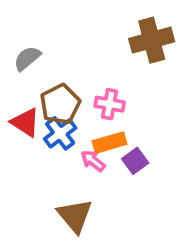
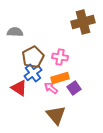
gray semicircle: (27, 58) -> (15, 32), turned 42
red triangle: (25, 122) -> (19, 88), moved
brown triangle: (75, 216) -> (56, 115), moved

